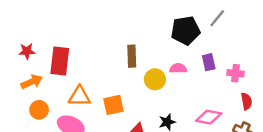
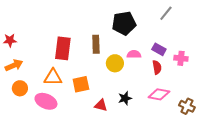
black pentagon: (185, 31) -> (124, 23), moved
red rectangle: (60, 61) -> (63, 48), moved
purple rectangle: (209, 62) -> (159, 49), turned -48
red semicircle: (246, 101) -> (157, 67), moved

